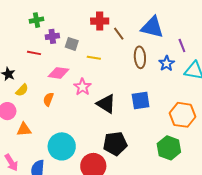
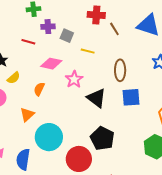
brown ellipse: (140, 57) -> (120, 70), moved
orange triangle: (24, 129) -> (27, 114), moved, turned -42
black pentagon: (115, 144) -> (102, 138), turned 30

